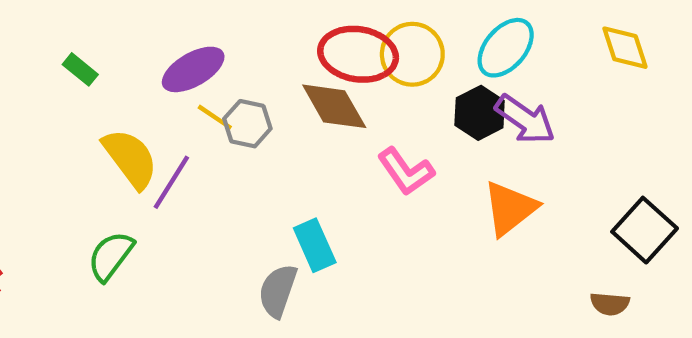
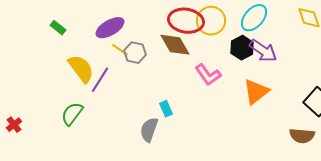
cyan rectangle: (315, 245) -> (166, 109), size x0.7
brown semicircle: (610, 304) -> (302, 136), size x1.4

